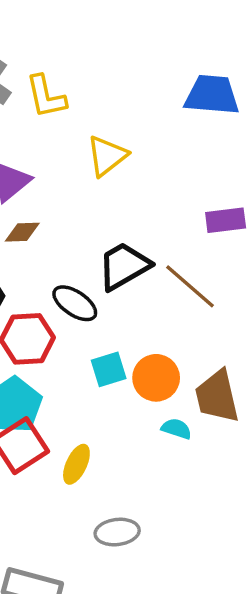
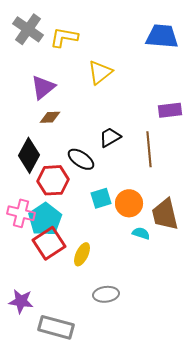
yellow L-shape: (46, 97) -> (64, 37), turned 112
black trapezoid: (124, 266) -> (110, 137), size x0.7
brown line: (190, 286) -> (149, 149), turned 44

